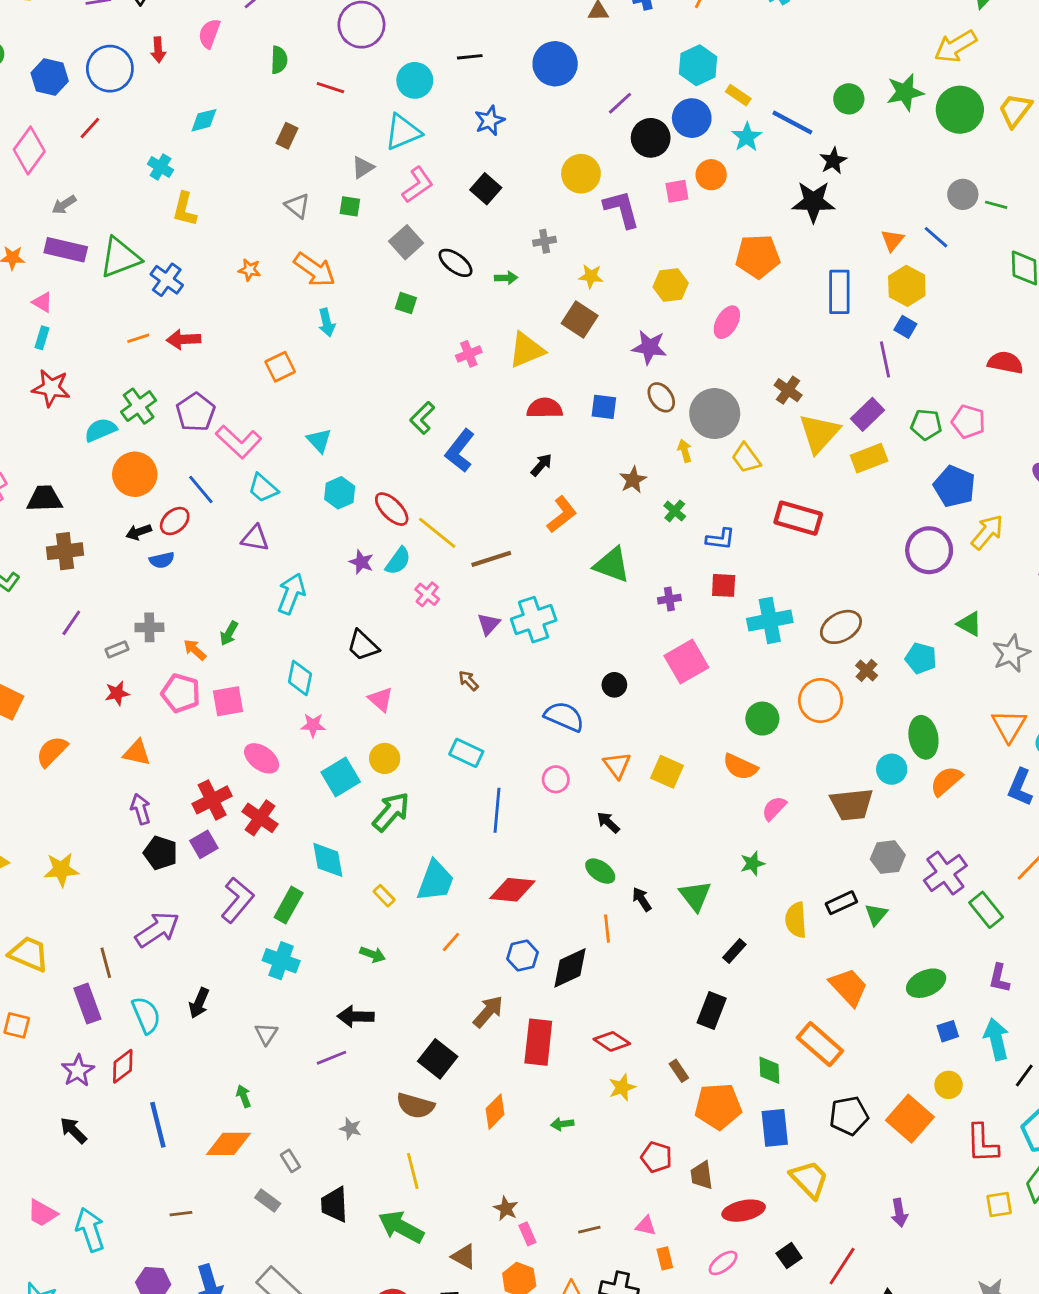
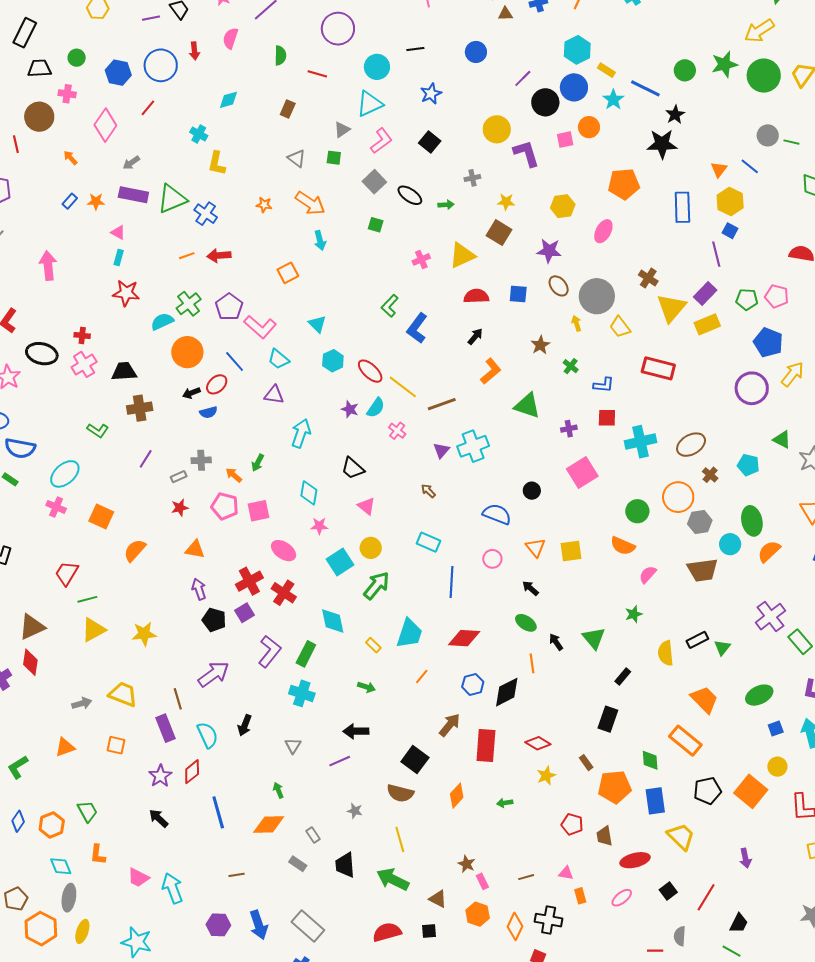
blue circle: (555, 64) -> (476, 52), size x0.7
yellow square: (667, 772) -> (571, 551), turned -30
gray hexagon: (888, 857) -> (700, 522), moved

